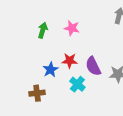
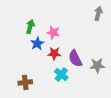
pink star: (72, 28) -> (53, 32), moved
blue star: (51, 70) -> (37, 43), moved

